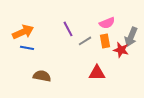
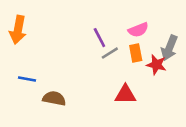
purple line: (68, 29) -> (99, 38), moved
orange arrow: (23, 32) -> (18, 30), moved, turned 125
blue line: (27, 48) -> (27, 79), moved

